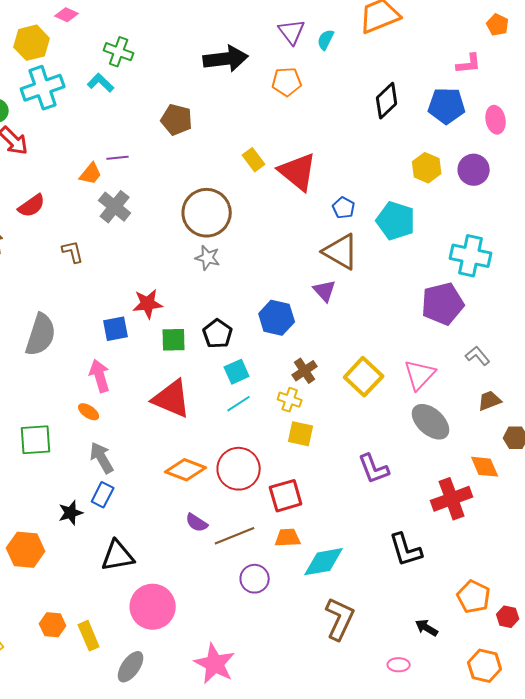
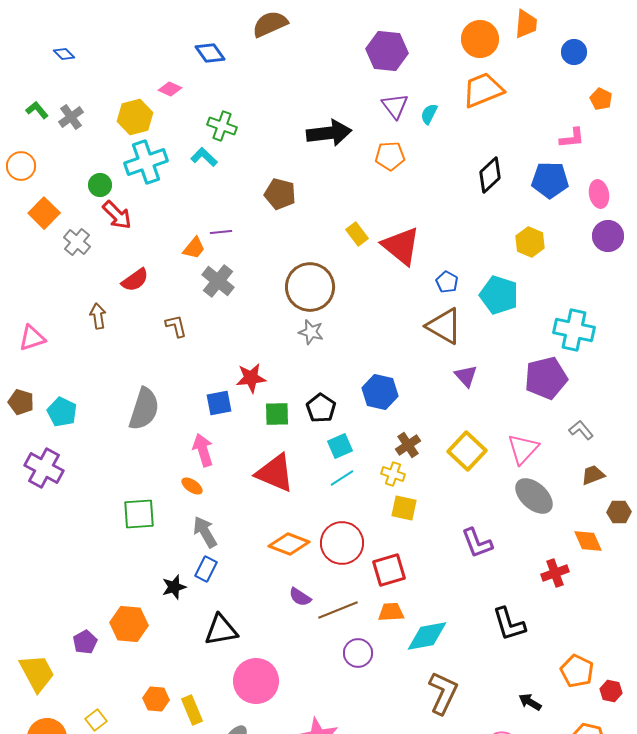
purple circle: (474, 170) -> (608, 236), moved
purple triangle: (325, 291) -> (466, 376), moved
red cross: (452, 499) -> (555, 573), size x0.7

